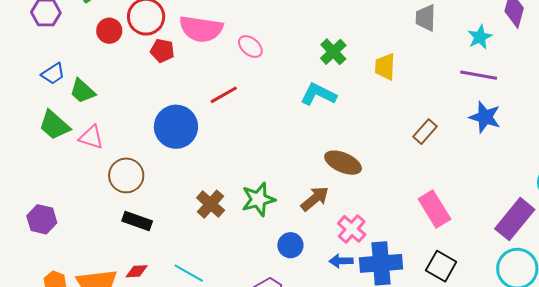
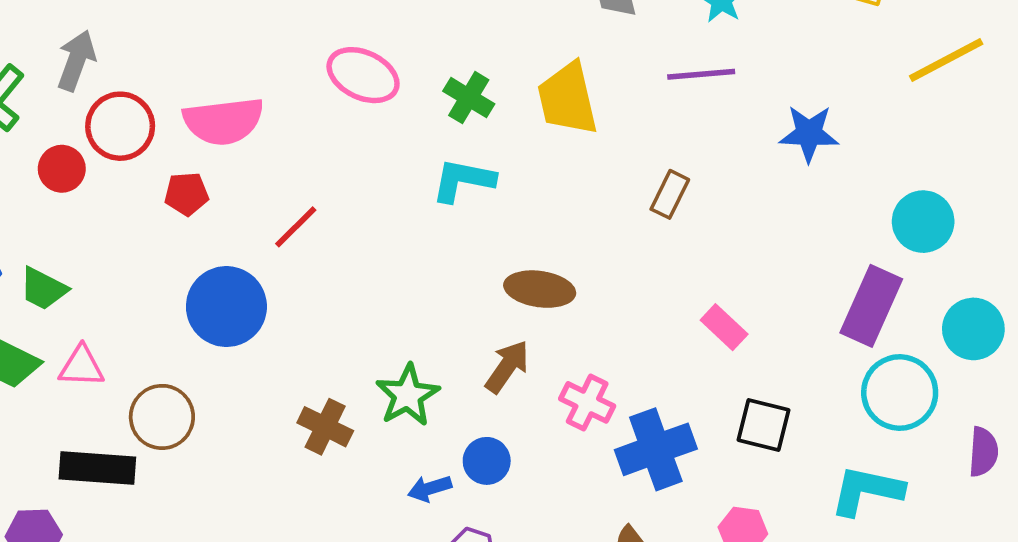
pink ellipse: (250, 47) -> (363, 75), moved, size x1.5
red pentagon: (162, 51) -> (186, 194), moved
yellow trapezoid: (385, 67) -> (567, 99), size x1.5
purple line: (479, 75) -> (701, 74), moved
blue star: (485, 117) -> (809, 134), moved
pink rectangle: (434, 209) -> (724, 327), size x0.7
black rectangle: (137, 221) -> (97, 468), moved, size x1.4
blue arrow: (341, 261) -> (430, 488), moved

